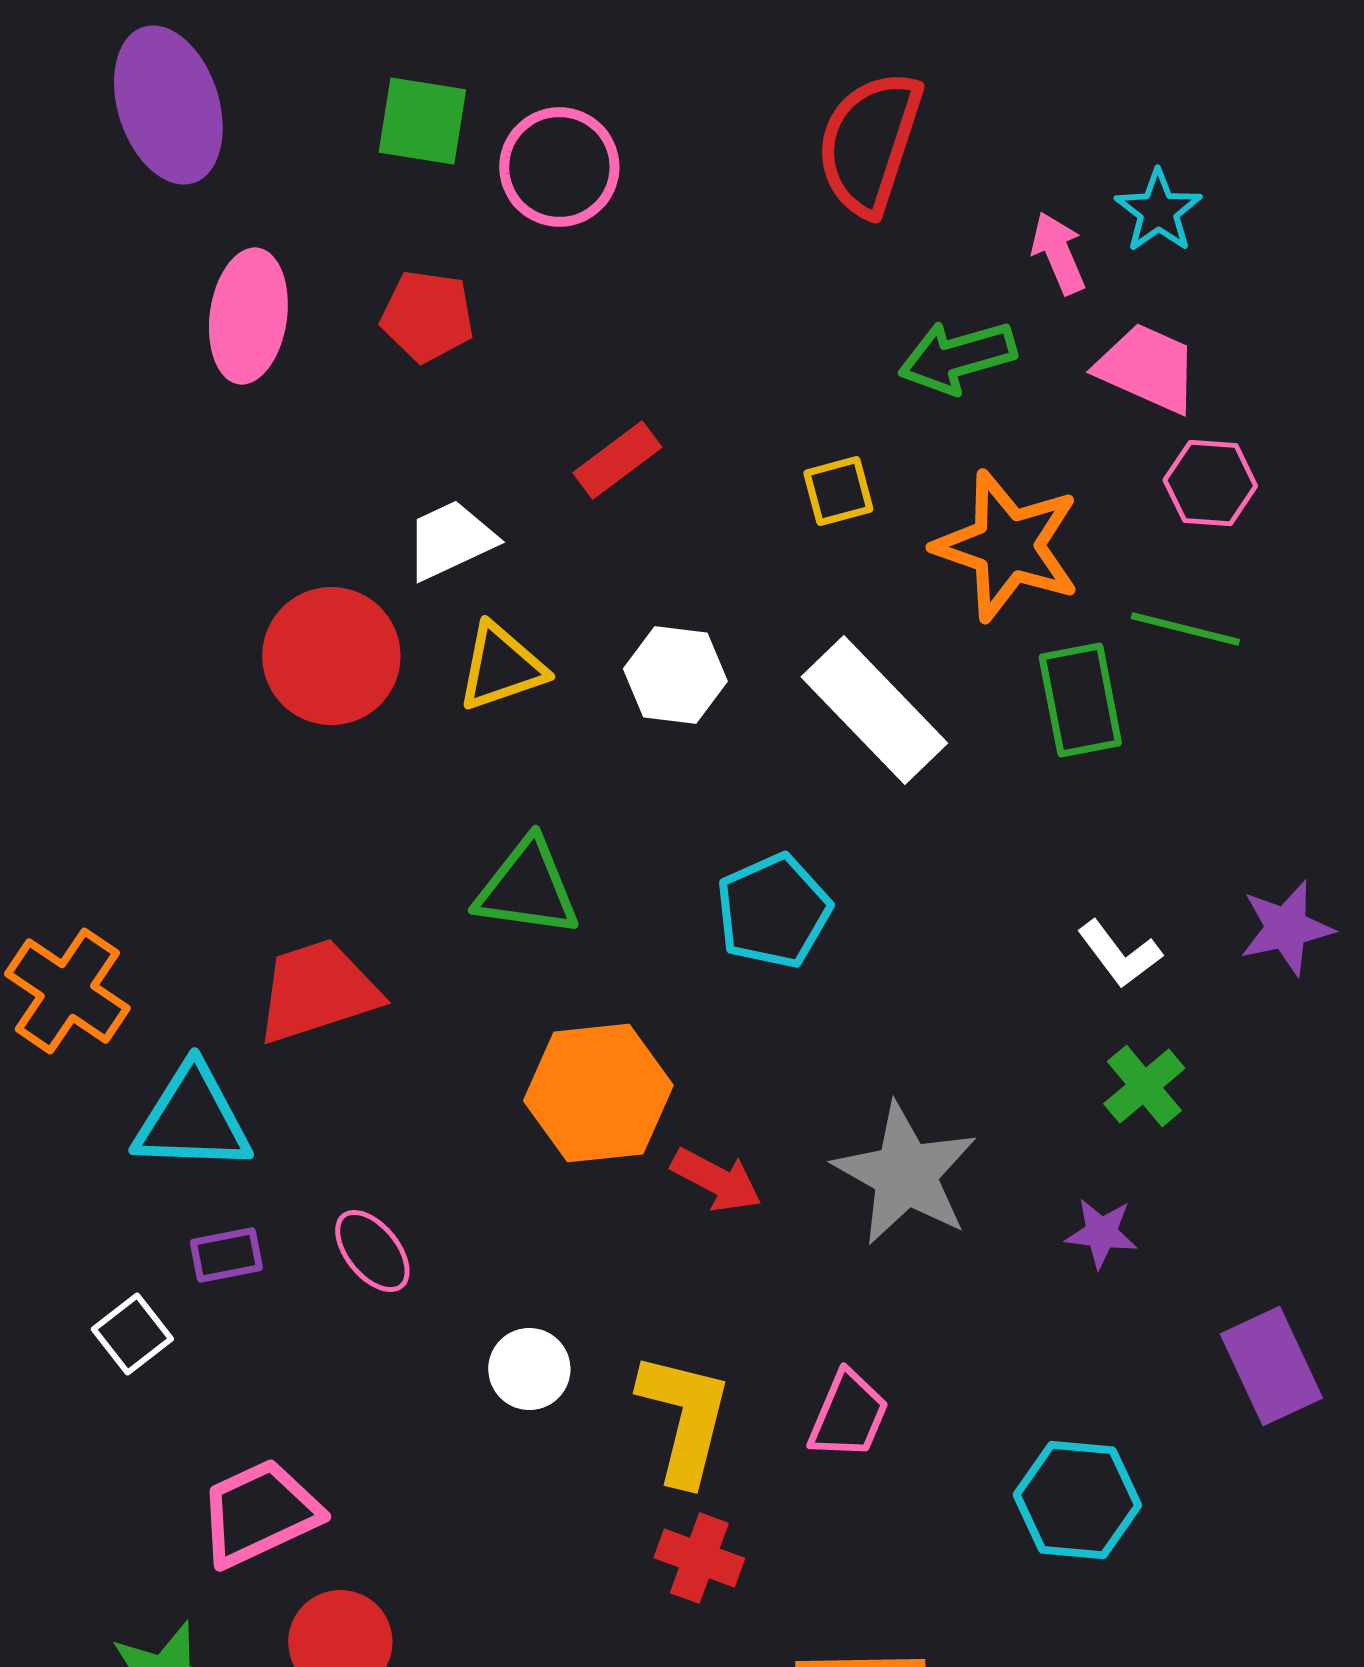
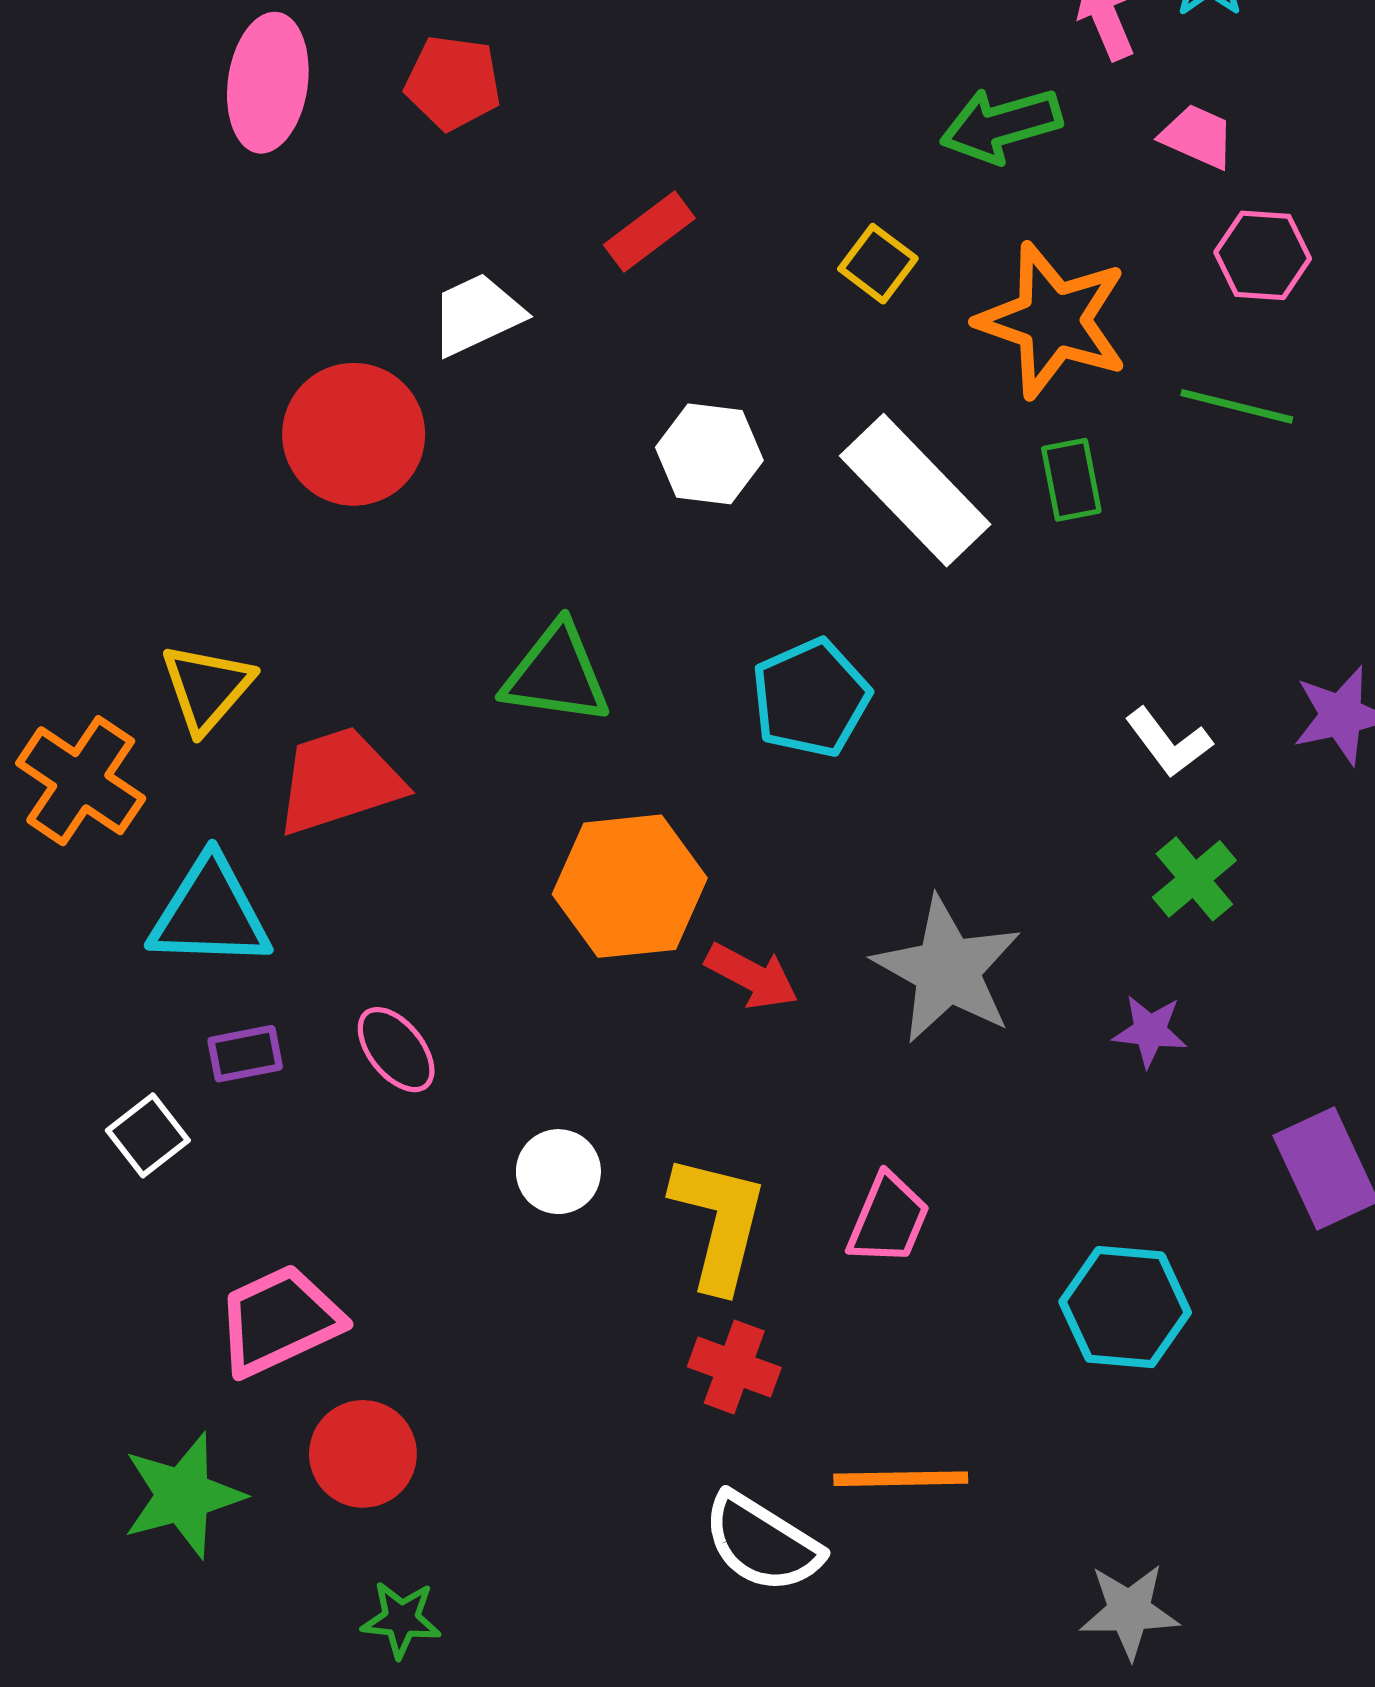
pink trapezoid: (1147, 368) -> (1197, 136), size x0.7
yellow square: (838, 491) -> (878, 264), turned -38
yellow triangle: (501, 667) -> (207, 688), moved, turned -30
green rectangle: (1080, 700) -> (1071, 480), moved, size x0.7

